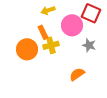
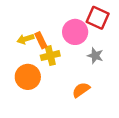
yellow arrow: (48, 10) -> (25, 39), moved
orange circle: (27, 49) -> (28, 77), moved

